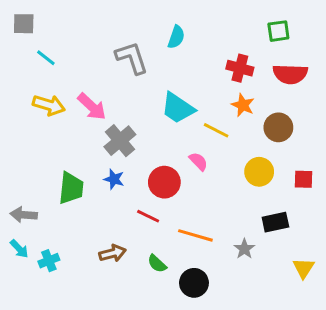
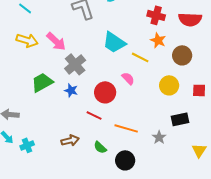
green trapezoid: (71, 188) -> (42, 82), moved, turned -125

